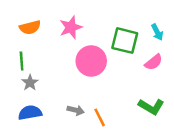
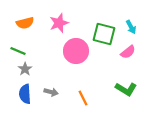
green line: (22, 61) -> (18, 51), turned -63
gray arrow: (76, 110) -> (51, 92), moved
blue semicircle: (30, 113) -> (25, 94), turned -84

